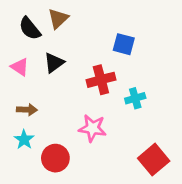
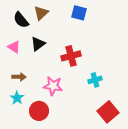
blue square: (124, 44) -> (79, 13), moved
cyan cross: (135, 98) -> (95, 80), moved
pink star: (92, 128) -> (53, 86), moved

